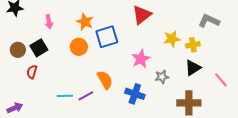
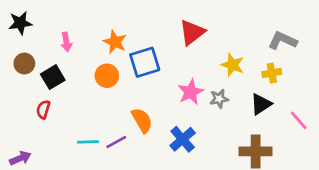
yellow star: (172, 39) -> (233, 65), turned 30
yellow cross: (193, 45) -> (272, 73), moved
brown circle: (18, 50) -> (24, 64), moved
gray star: (162, 77) -> (219, 99), moved
blue cross: (135, 94) -> (183, 139), turned 30

